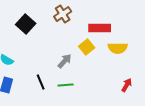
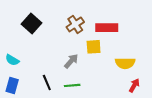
brown cross: (63, 14) -> (75, 24), moved
yellow square: (87, 47) -> (94, 47), turned 35
yellow semicircle: (118, 48) -> (125, 63), moved

